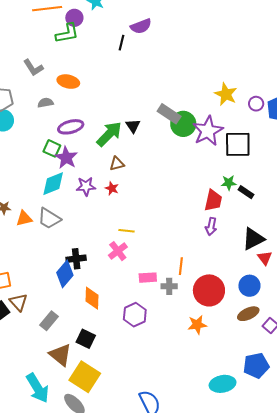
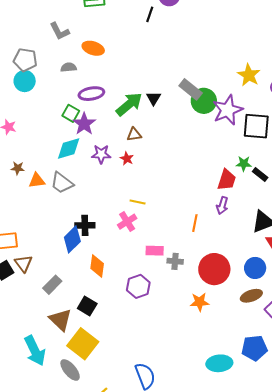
orange line: (181, 266) -> (195, 223), moved

